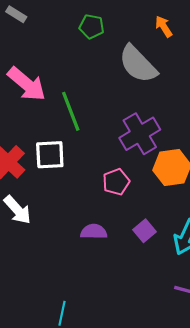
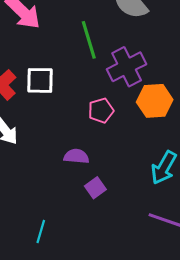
green line: (71, 111) -> (89, 40), moved
purple square: (144, 231) -> (95, 188), moved

